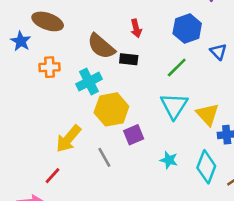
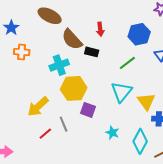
brown ellipse: (48, 21) -> (50, 16), moved
orange cross: (50, 67) -> (22, 52), moved
purple square: (134, 135) -> (88, 110), turned 35
red line: (53, 176) -> (45, 134), moved

